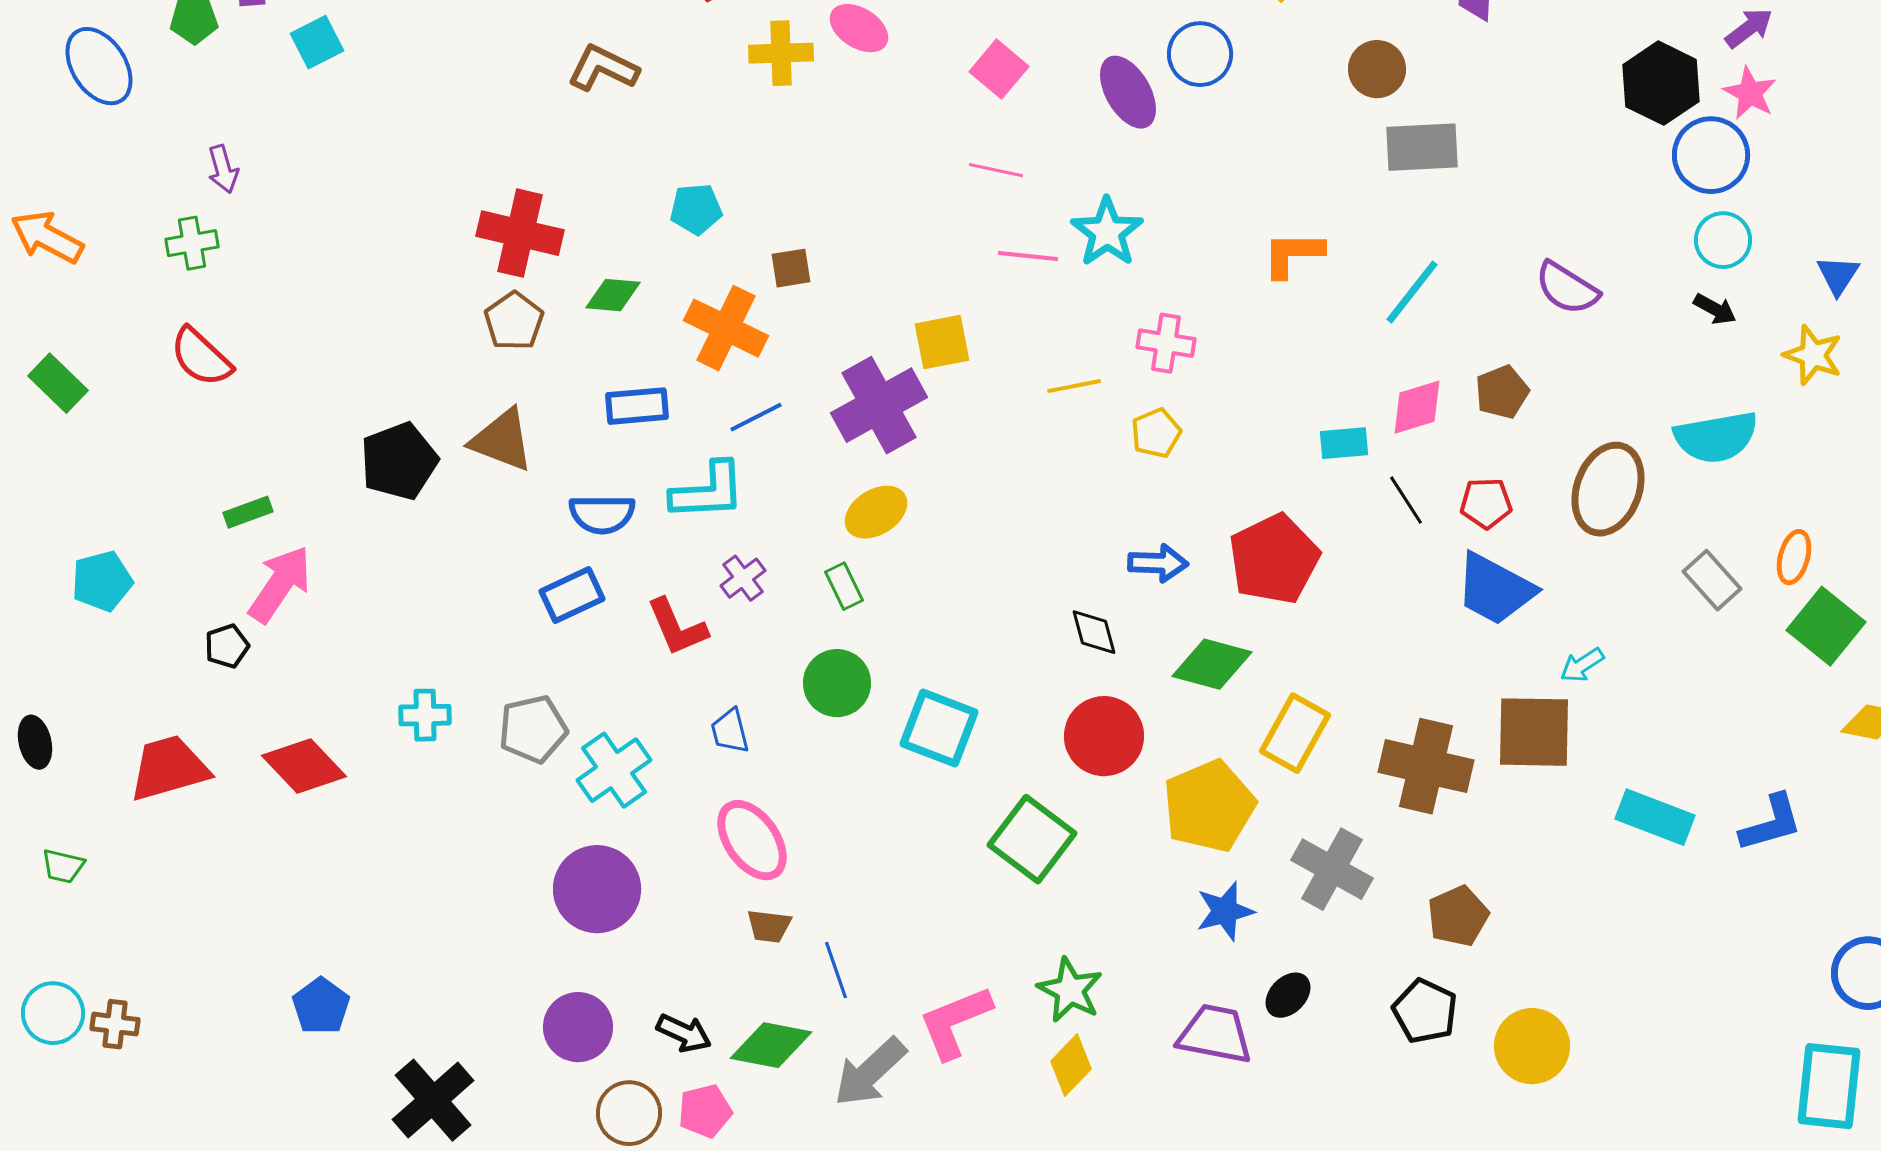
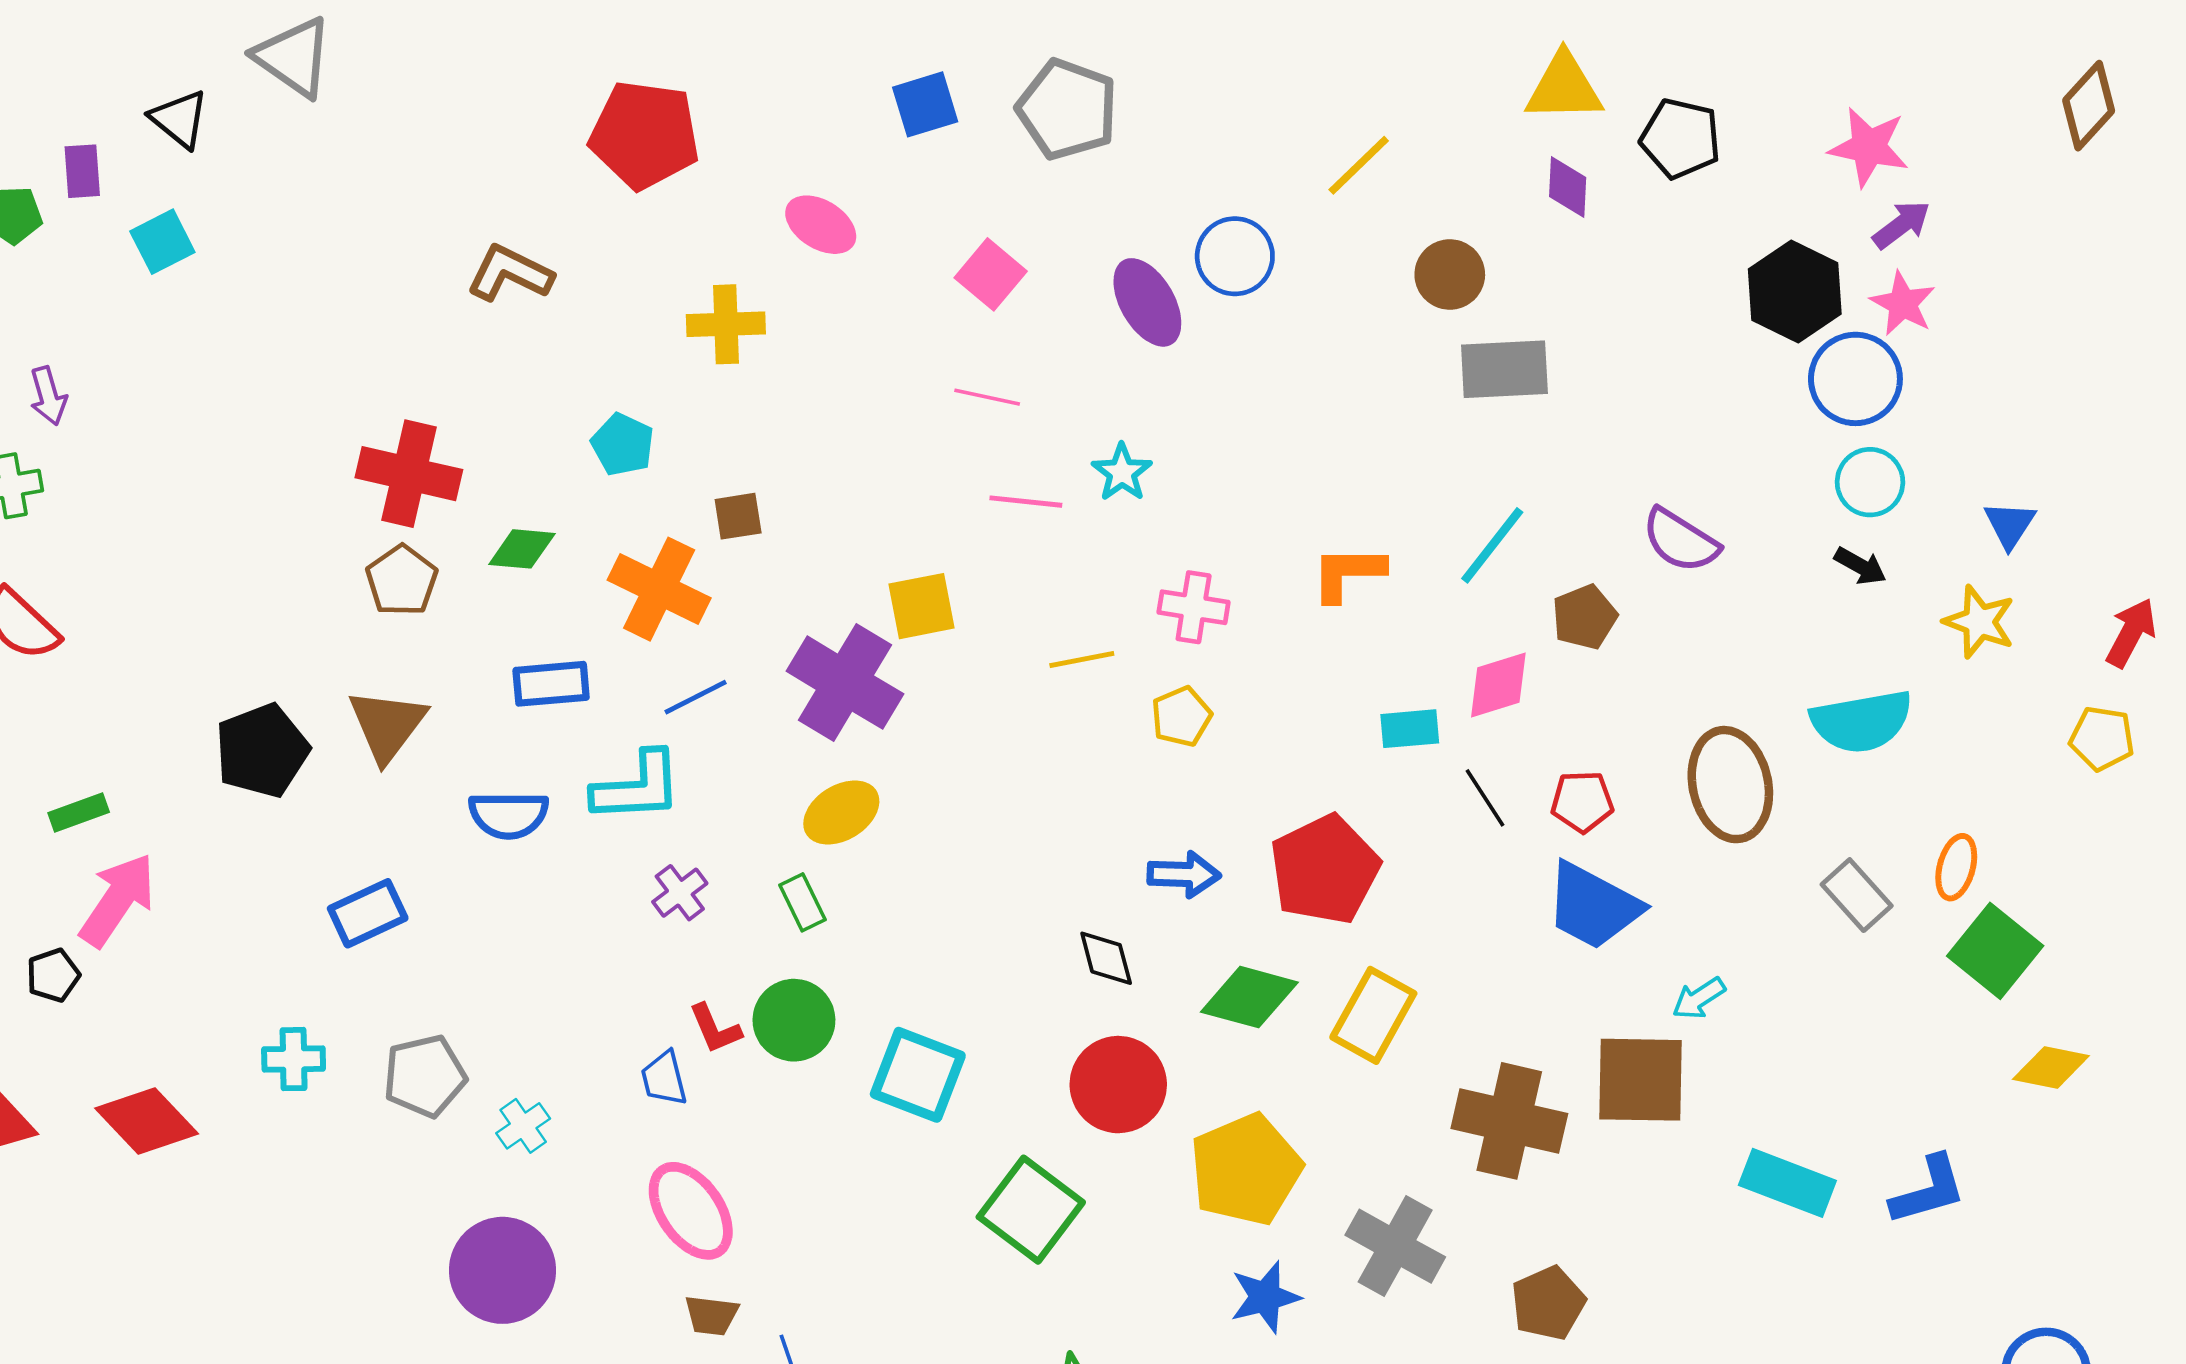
yellow cross: (781, 53) -> (726, 324), moved
cyan pentagon: (696, 209) -> (623, 445), turned 30
cyan star: (1107, 232) -> (1122, 472), size x0.7
orange L-shape: (1293, 254) -> (1348, 573), moved
brown pentagon: (1502, 392) -> (1585, 617), moved
purple cross: (879, 405) -> (845, 683), turned -30
brown triangle: (502, 440) -> (387, 725), turned 46
brown ellipse: (1608, 489) -> (1730, 785), turned -32
blue rectangle: (572, 595) -> (368, 913), moved
red L-shape: (677, 627) -> (715, 1029), moved, size x0.7
yellow rectangle: (1295, 733) -> (1373, 1015), moved
cyan cross: (614, 770) -> (523, 1126), size x0.6

